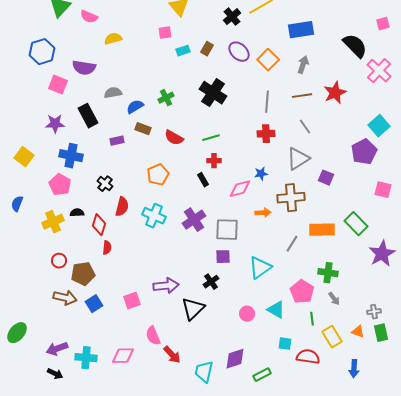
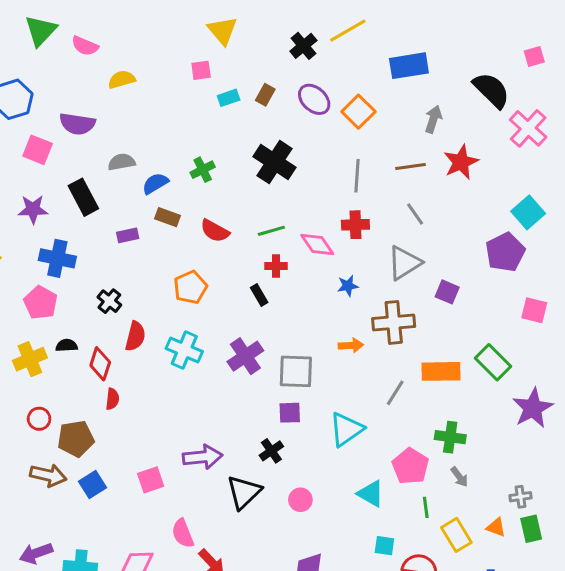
gray arrow: (303, 65) -> (433, 119), moved
pink diamond: (240, 189) -> (317, 245), moved, turned 70
pink circle: (247, 314) -> (300, 500), moved

